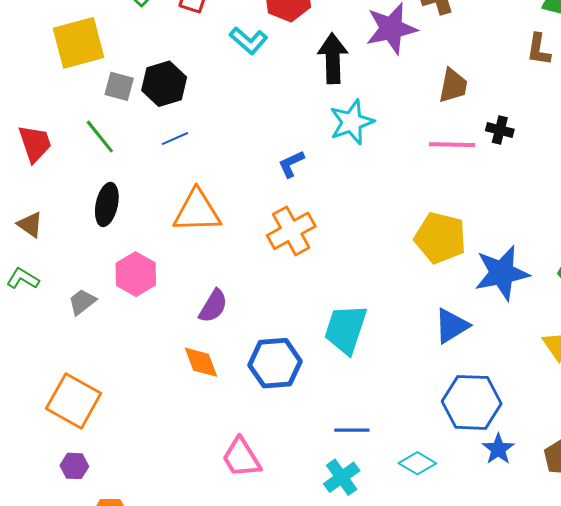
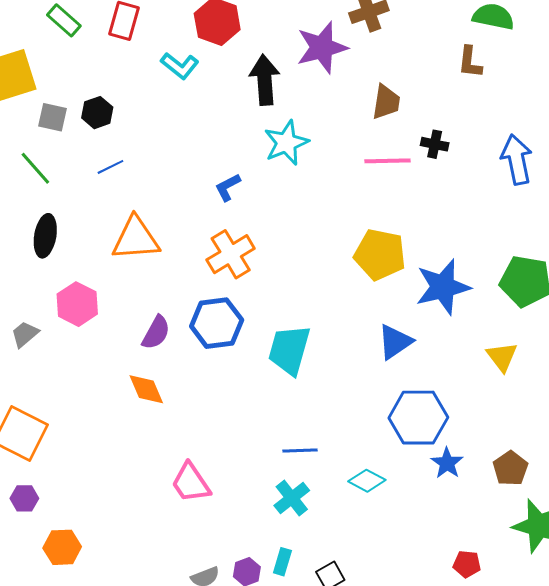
black hexagon: (164, 84) -> (97, 113), size x0.7
blue hexagon: (275, 363) -> (217, 323), moved

